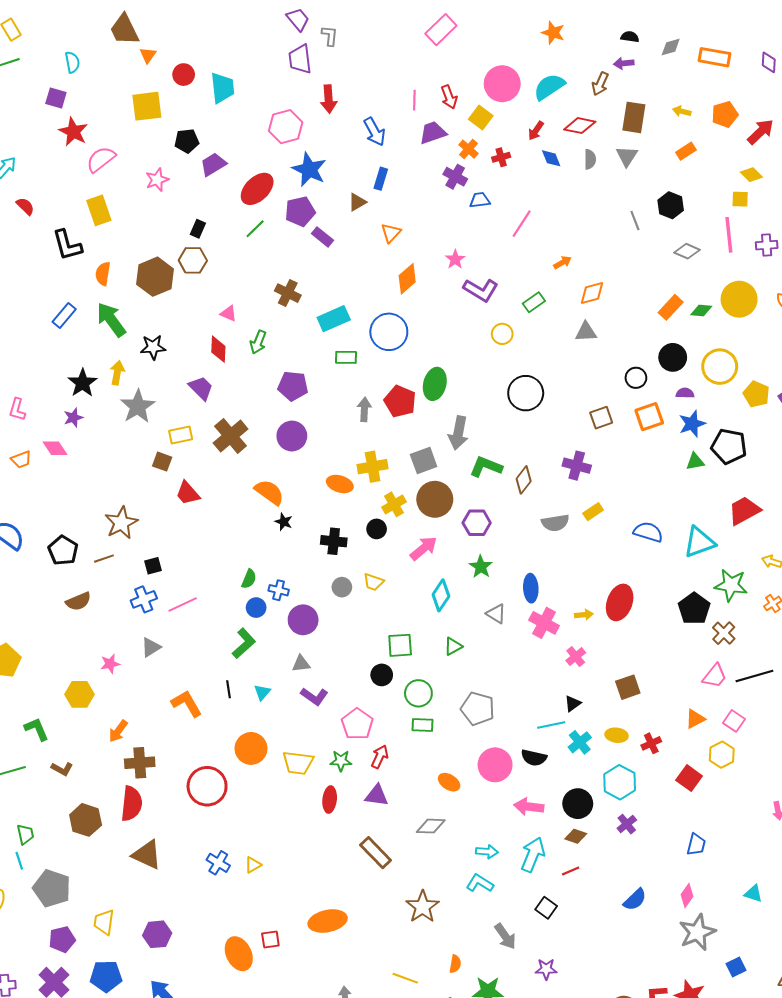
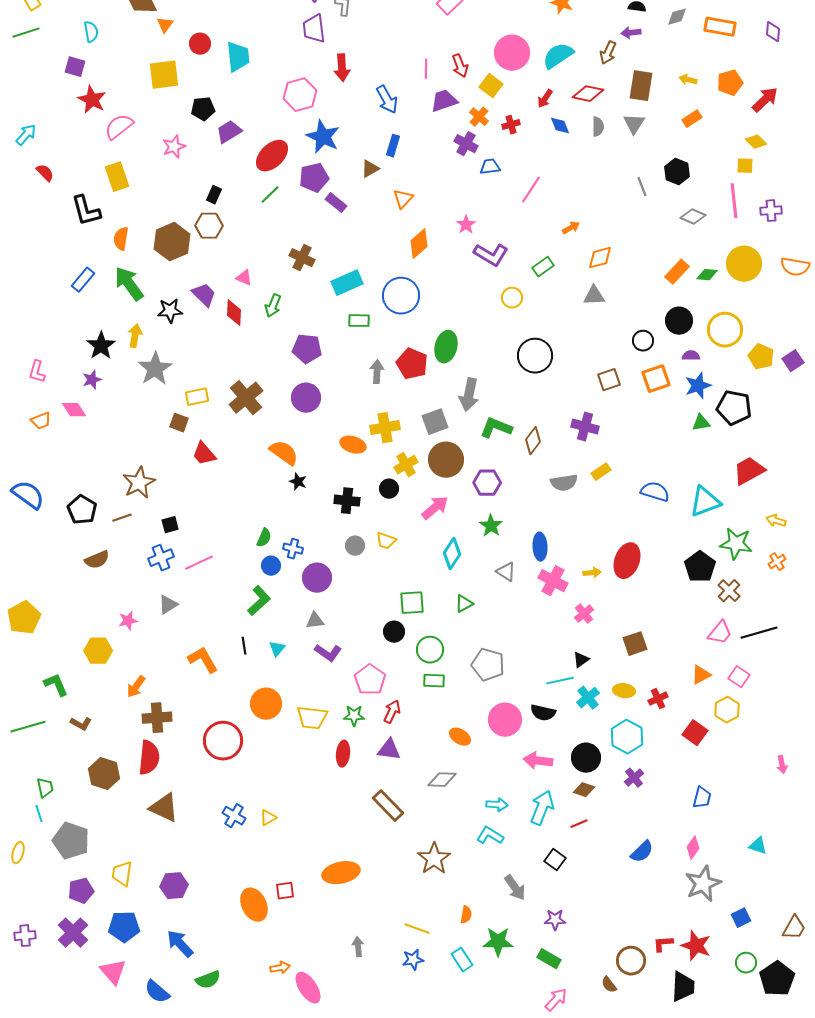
purple trapezoid: (201, 388) -> (204, 295), moved

